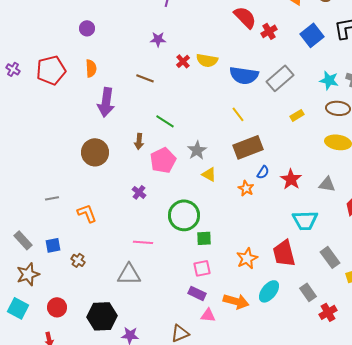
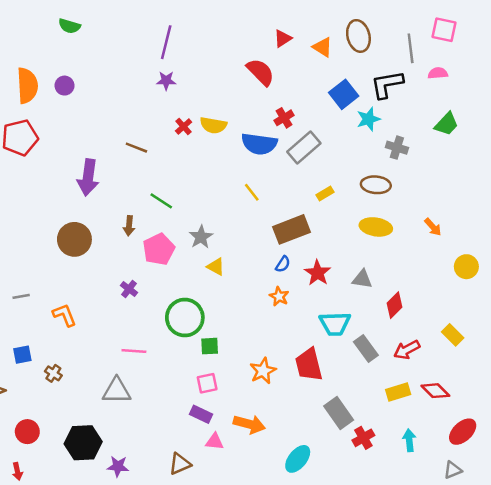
red cross: (269, 31) -> (284, 118), moved
purple star: (158, 39) -> (166, 81), moved
orange semicircle: (91, 68) -> (27, 86), moved, size x1.6
cyan star: (329, 80) -> (368, 119), moved, turned -30
brown rectangle: (248, 147) -> (291, 229), moved
orange star: (246, 188) -> (279, 296), moved
gray rectangle: (330, 257) -> (366, 349), moved
cyan ellipse: (269, 291) -> (298, 459), moved
gray rectangle: (308, 292) -> (339, 413), size x1.4

